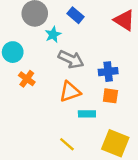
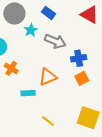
gray arrow: (71, 59) -> (55, 41), moved
orange square: (110, 96) -> (82, 78), turned -32
cyan rectangle: (87, 114) -> (28, 93), moved

